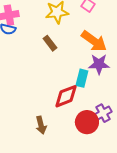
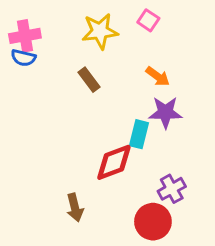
orange arrow: (94, 41) -> (158, 76), size x0.6
red circle: (87, 122) -> (153, 222), moved

